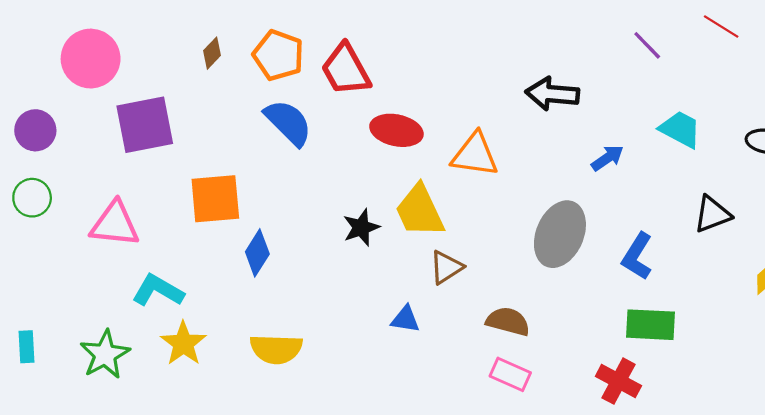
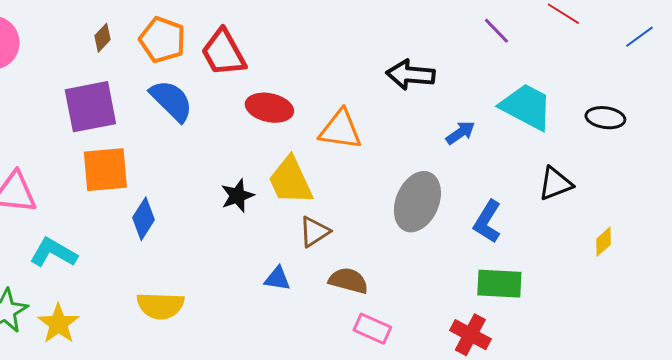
purple square: (145, 125) -> (90, 107), moved
cyan trapezoid: (680, 129) -> (526, 107), size x1.4
brown semicircle: (508, 321) -> (348, 281), moved
yellow star: (183, 343) -> (58, 324), moved

